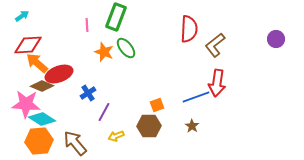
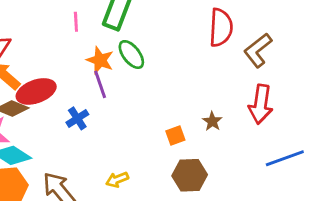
blue line: (196, 97) -> (285, 158), moved
purple line: (104, 112) -> (100, 84), moved, turned -48
brown hexagon: (149, 126) -> (190, 175), moved
brown star: (192, 126) -> (212, 121), moved

